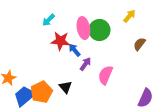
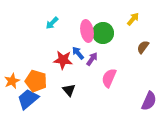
red star: (60, 41) -> (63, 60), moved
purple arrow: (85, 64) -> (92, 59), moved
orange pentagon: (41, 92) -> (36, 81), moved, turned -30

